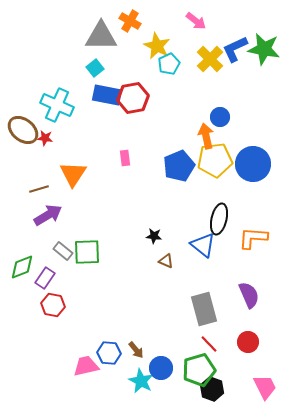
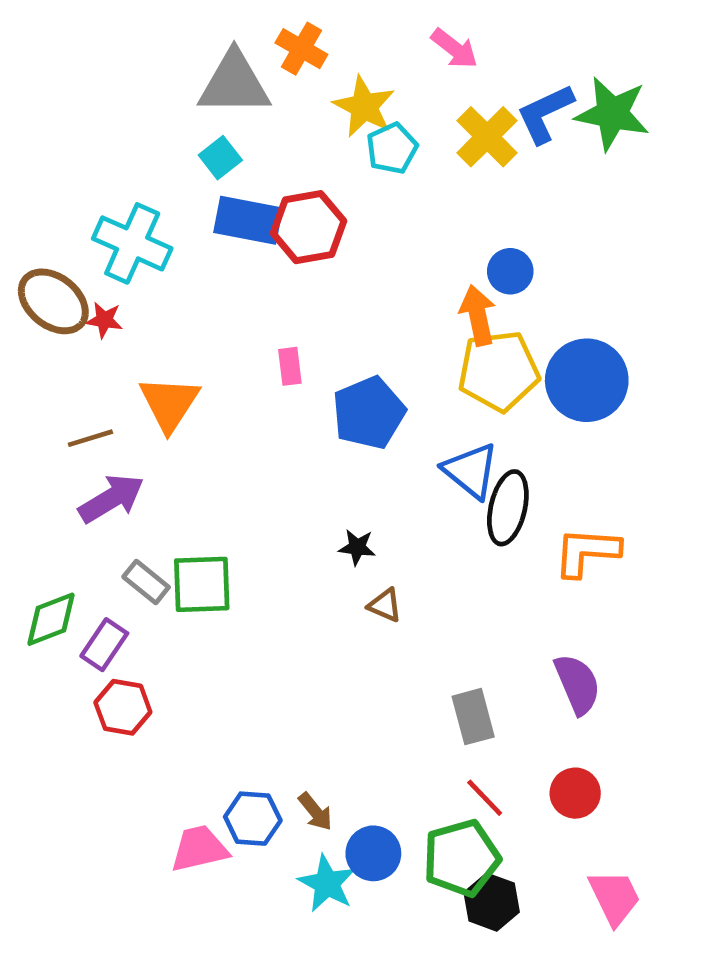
blue pentagon: (179, 166) -> (369, 413), moved
blue triangle: (203, 245) -> (471, 471), moved
gray rectangle: (204, 309) -> (473, 717), size x0.7

